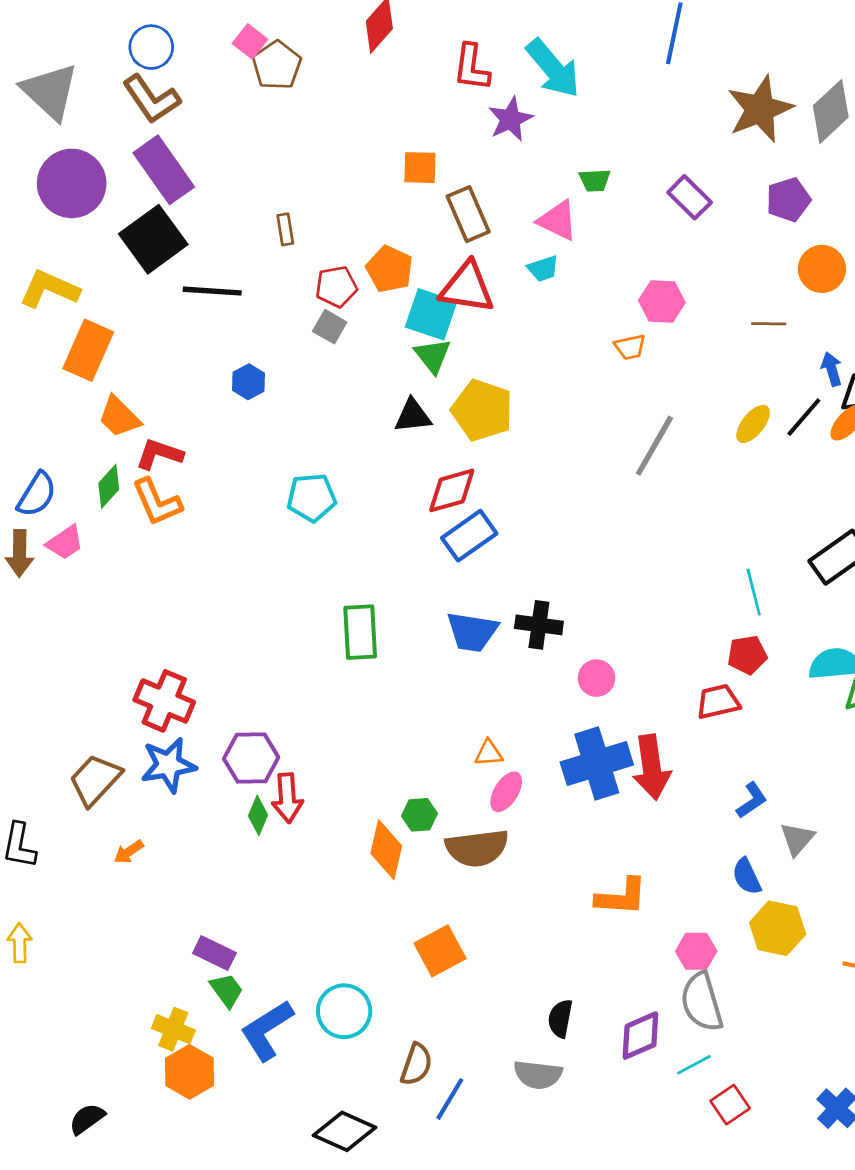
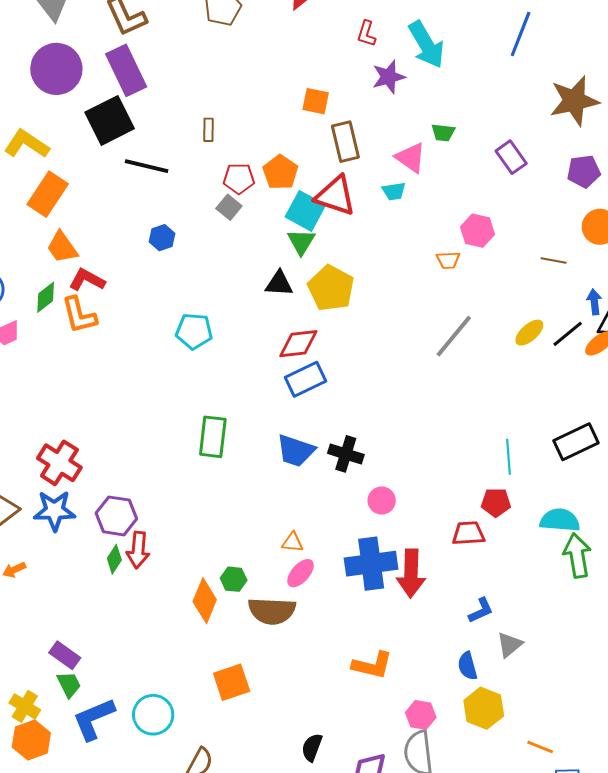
red L-shape: (472, 67) -> (366, 34), size x0.7

